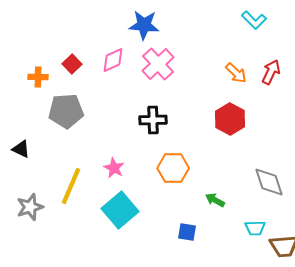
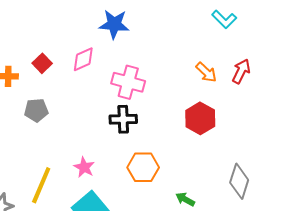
pink cross: (158, 64) -> (128, 82), moved, turned -32
gray pentagon: (66, 111) -> (36, 110), size x0.7
gray diamond: (269, 182) -> (239, 181), turned 36

